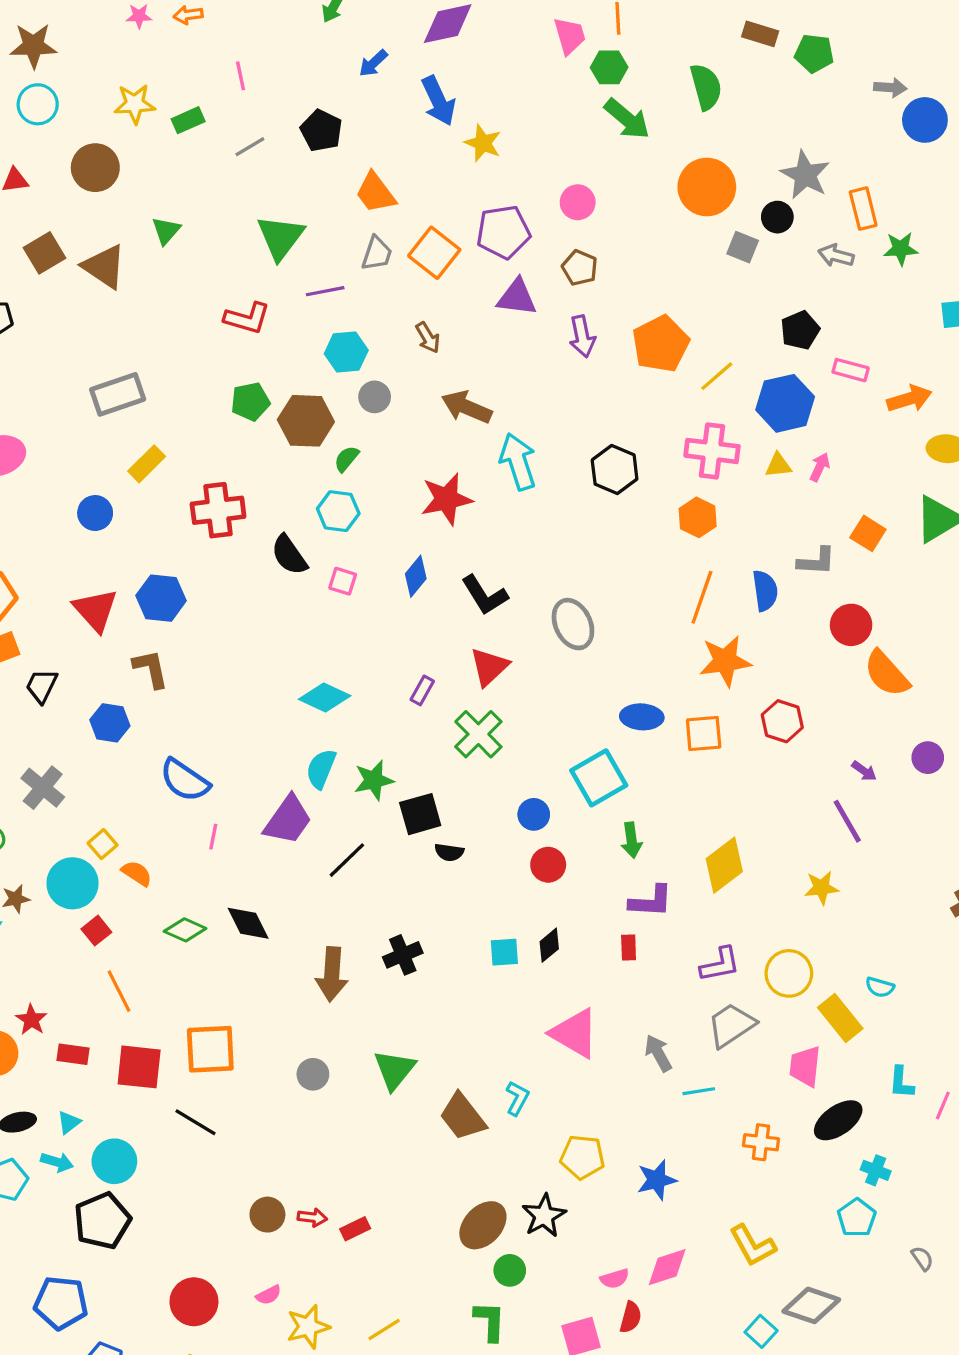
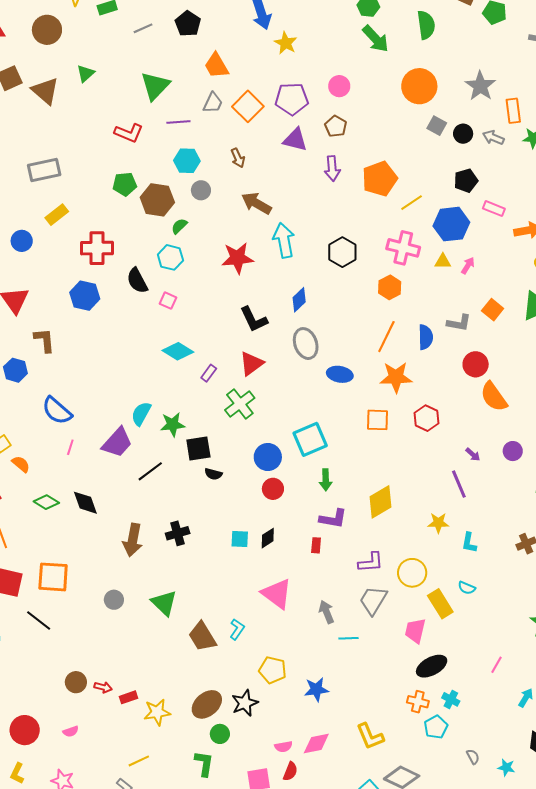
black circle: (777, 217) -> (463, 134), moved
blue diamond: (416, 576) -> (299, 300), moved
blue hexagon: (161, 598) -> (85, 296), moved
cyan diamond: (325, 697) -> (178, 351), moved
blue ellipse: (642, 717) -> (340, 374), moved
blue circle: (534, 814) -> (268, 457), size x1.4
gray trapezoid: (731, 1025) -> (373, 600), turned -32
green triangle: (394, 1070) -> (164, 603), turned -32
cyan L-shape: (901, 1082) -> (469, 543), moved
orange cross: (761, 1142) -> (418, 702), moved
yellow star: (308, 1327) -> (157, 712), moved

